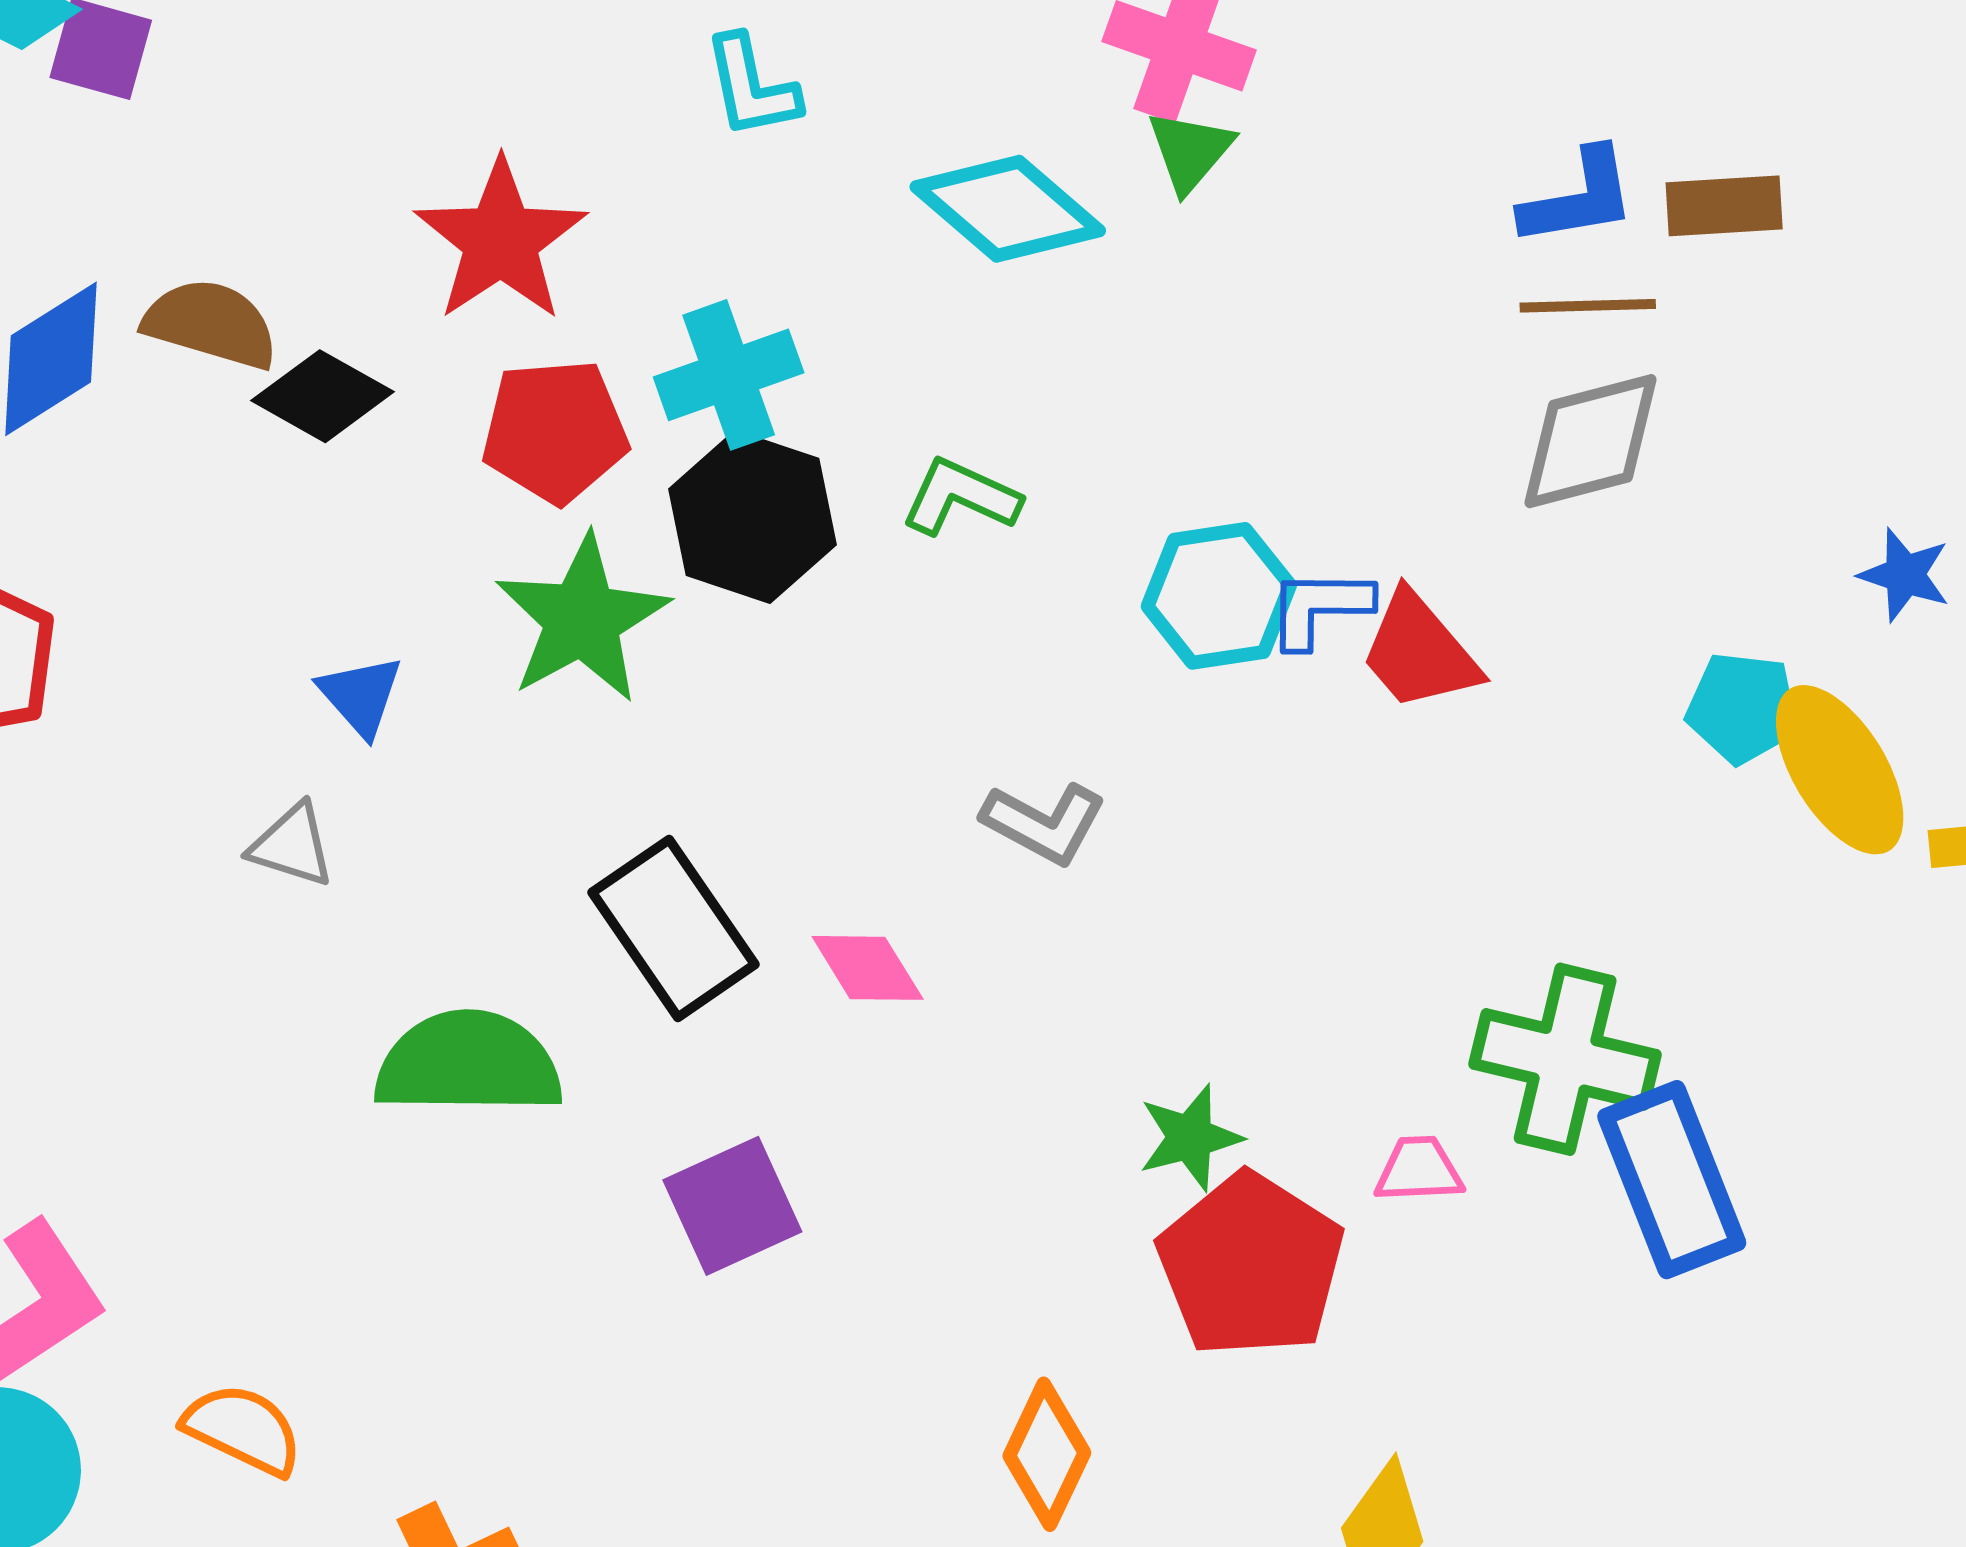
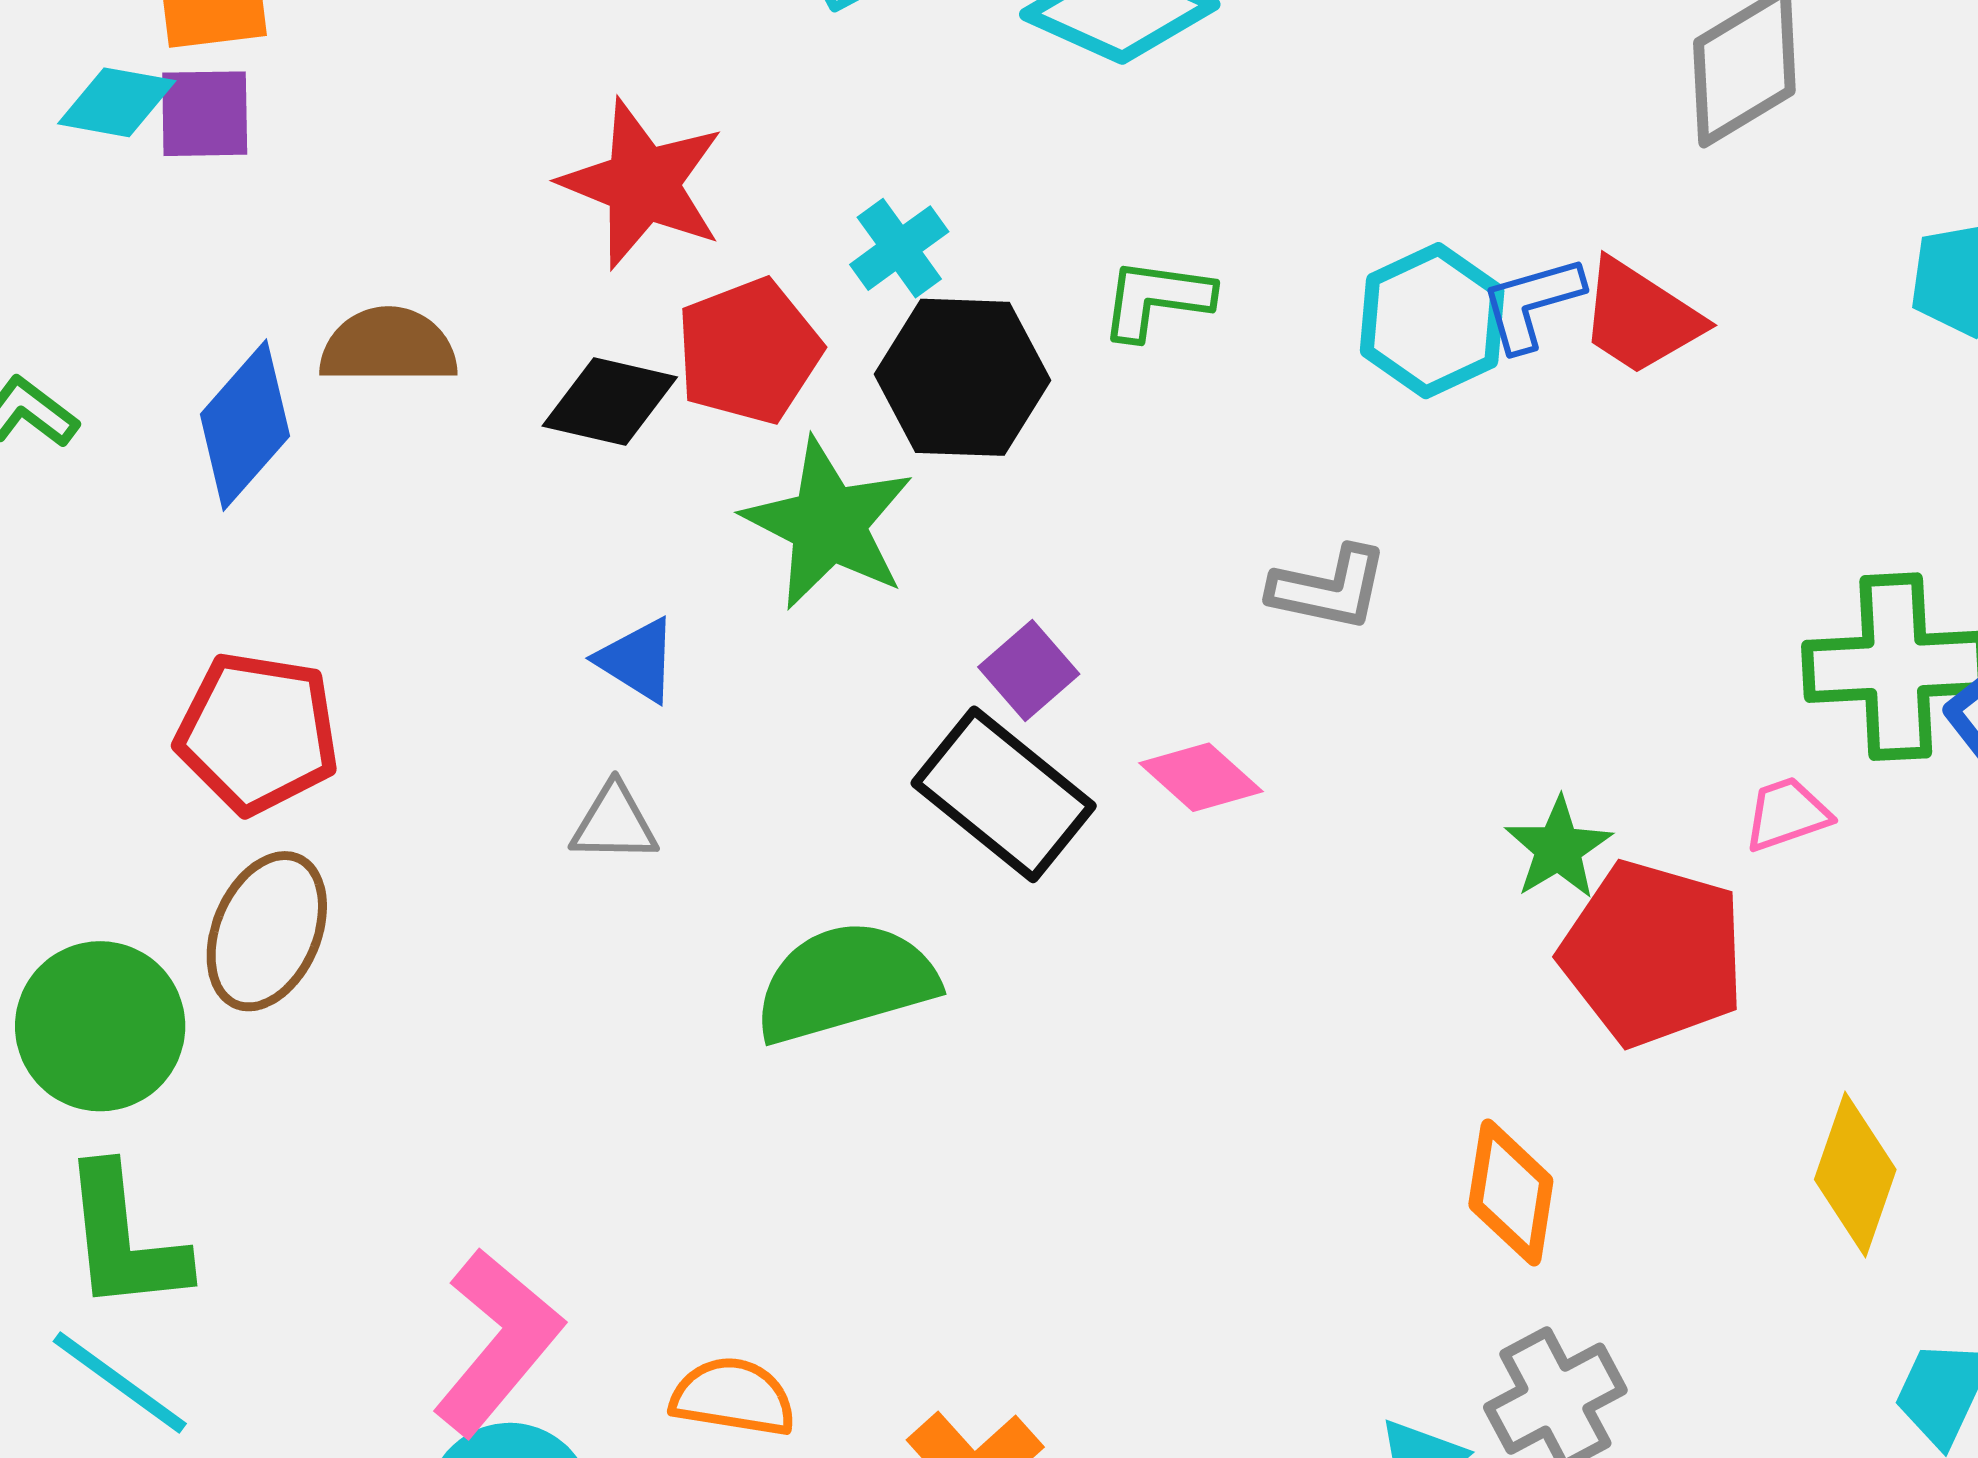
cyan cross: (729, 375) -> (899, 248), size x0.7
black diamond: (322, 396) -> (610, 401), moved
purple square: (732, 1206) -> (1029, 670), moved, size x0.7

